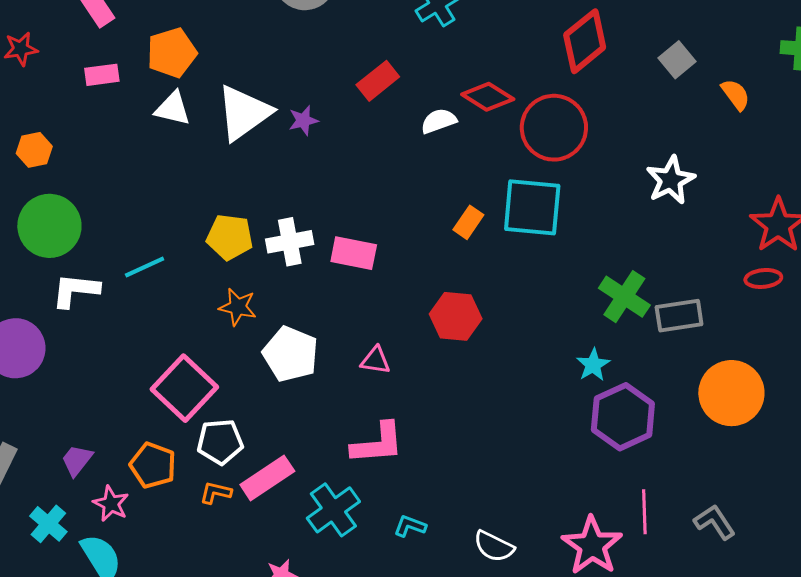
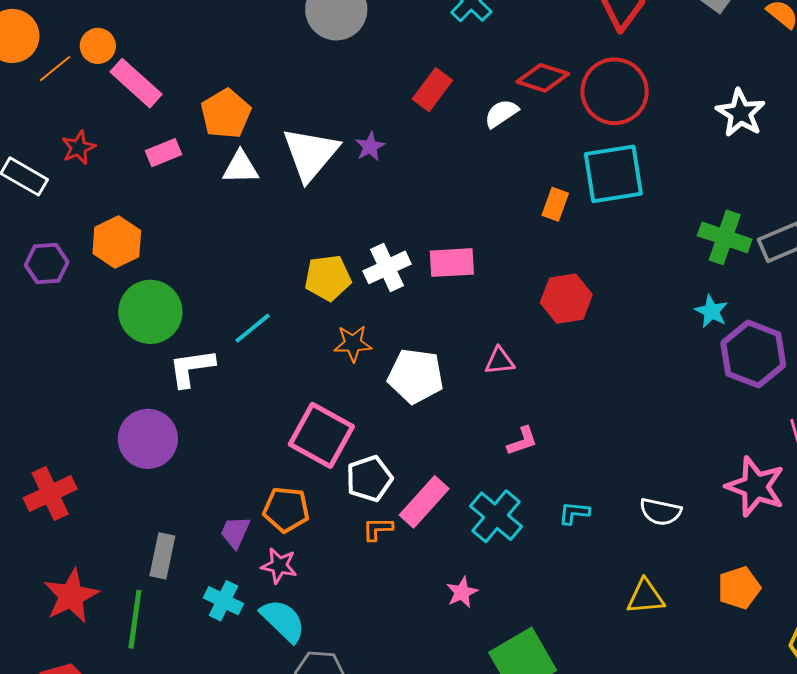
orange hexagon: (34, 150) -> (117, 242), size x1.4
pink L-shape: (377, 444) -> (522, 441), size x0.6
orange pentagon: (153, 465) -> (286, 510), moved

